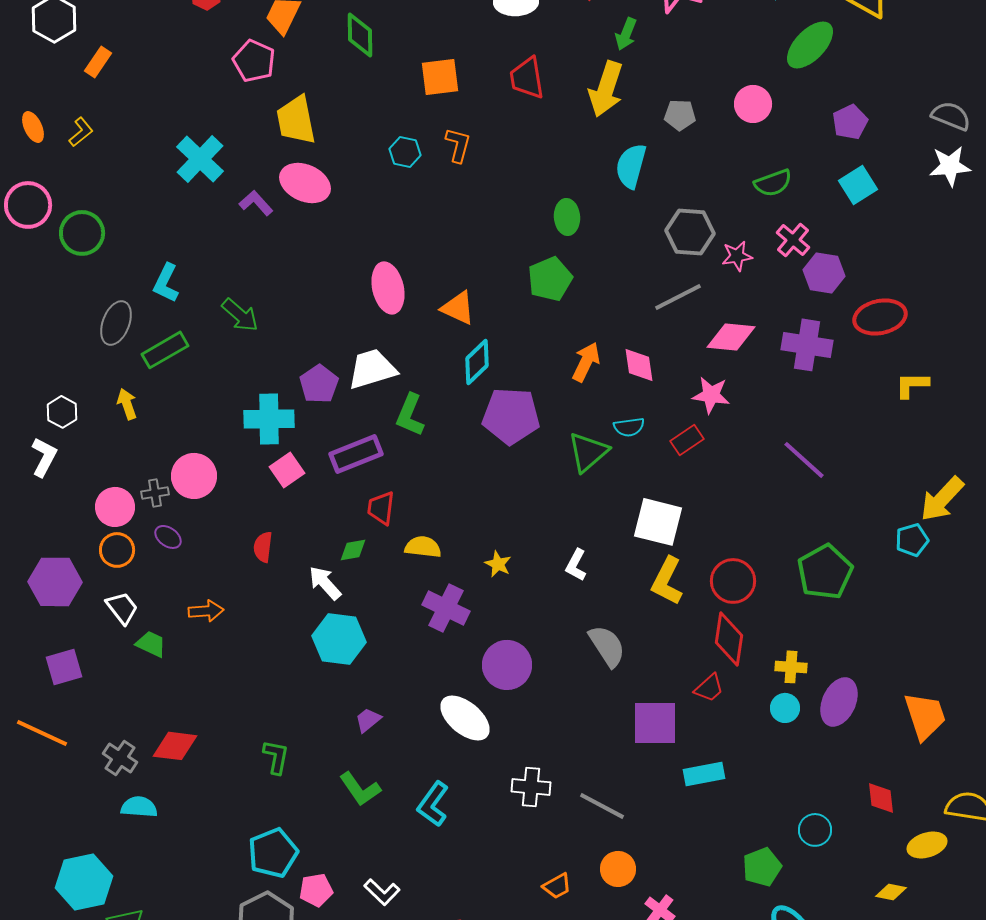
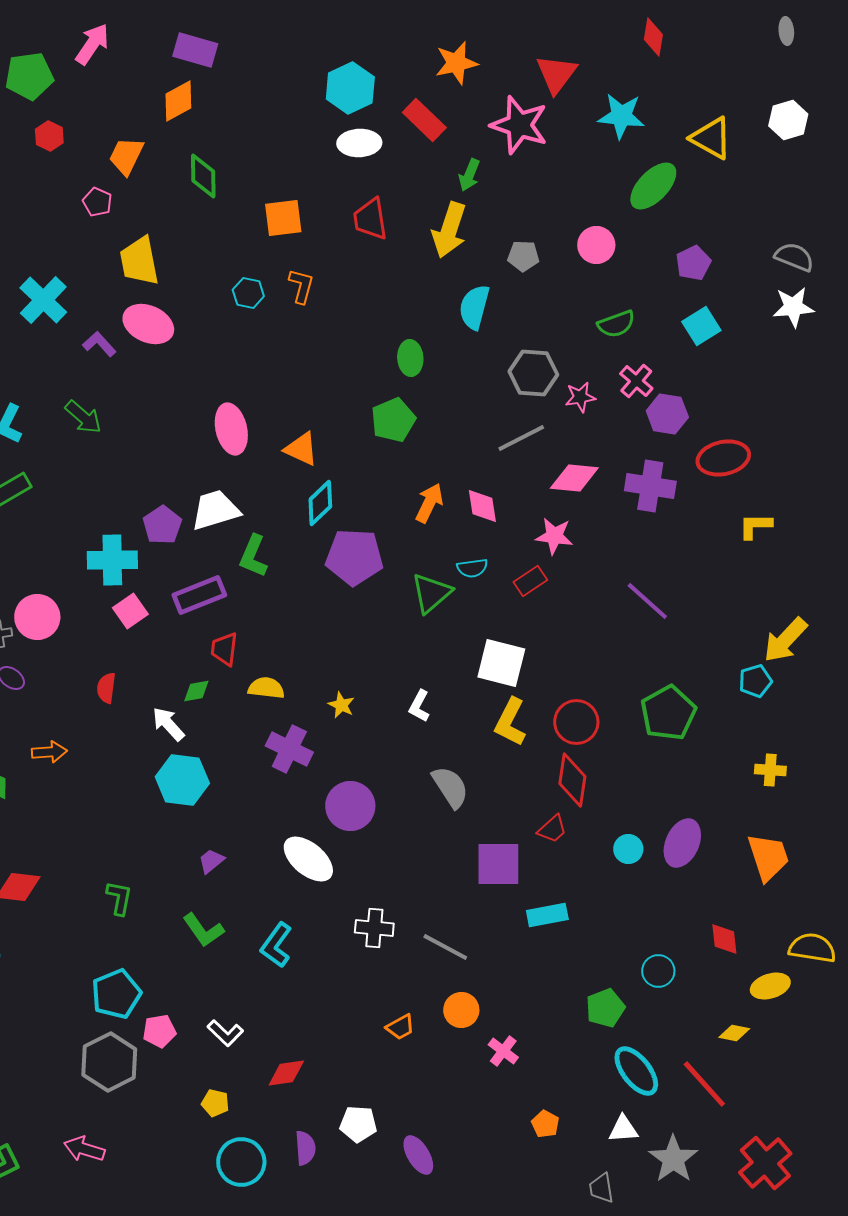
pink pentagon: (254, 61) -> (97, 202), size x0.7
green arrow: (240, 315) -> (83, 417), moved
yellow cross: (791, 667) -> (770, 770), moved

